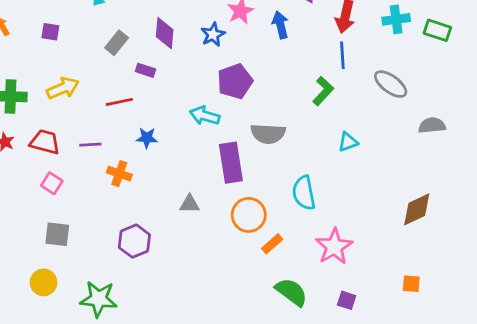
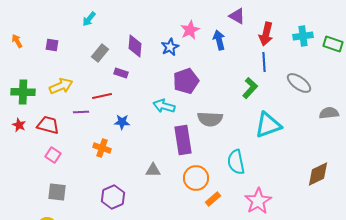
cyan triangle: (348, 142) -> (268, 125), size x1.8
purple line: (90, 145) -> (81, 112), moved

